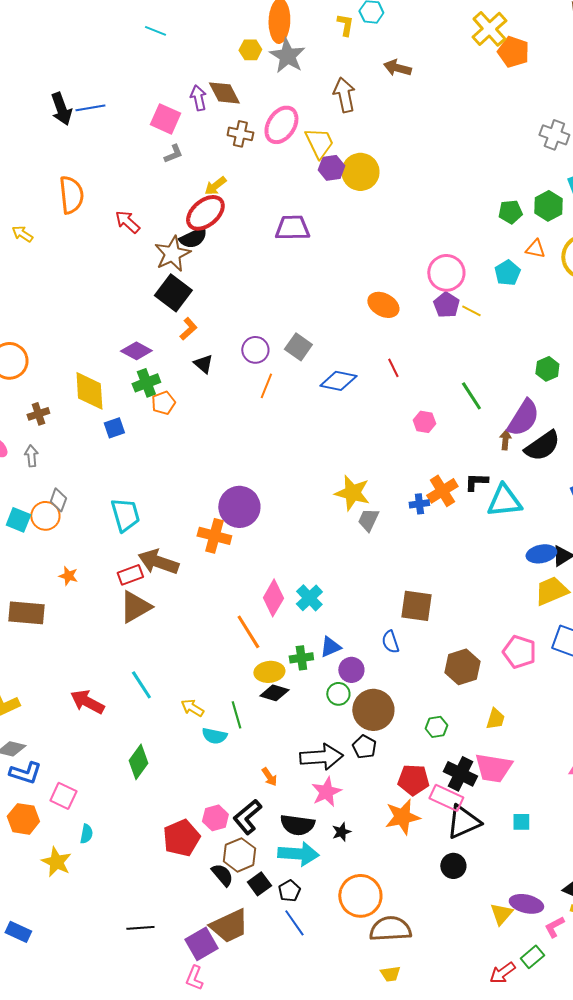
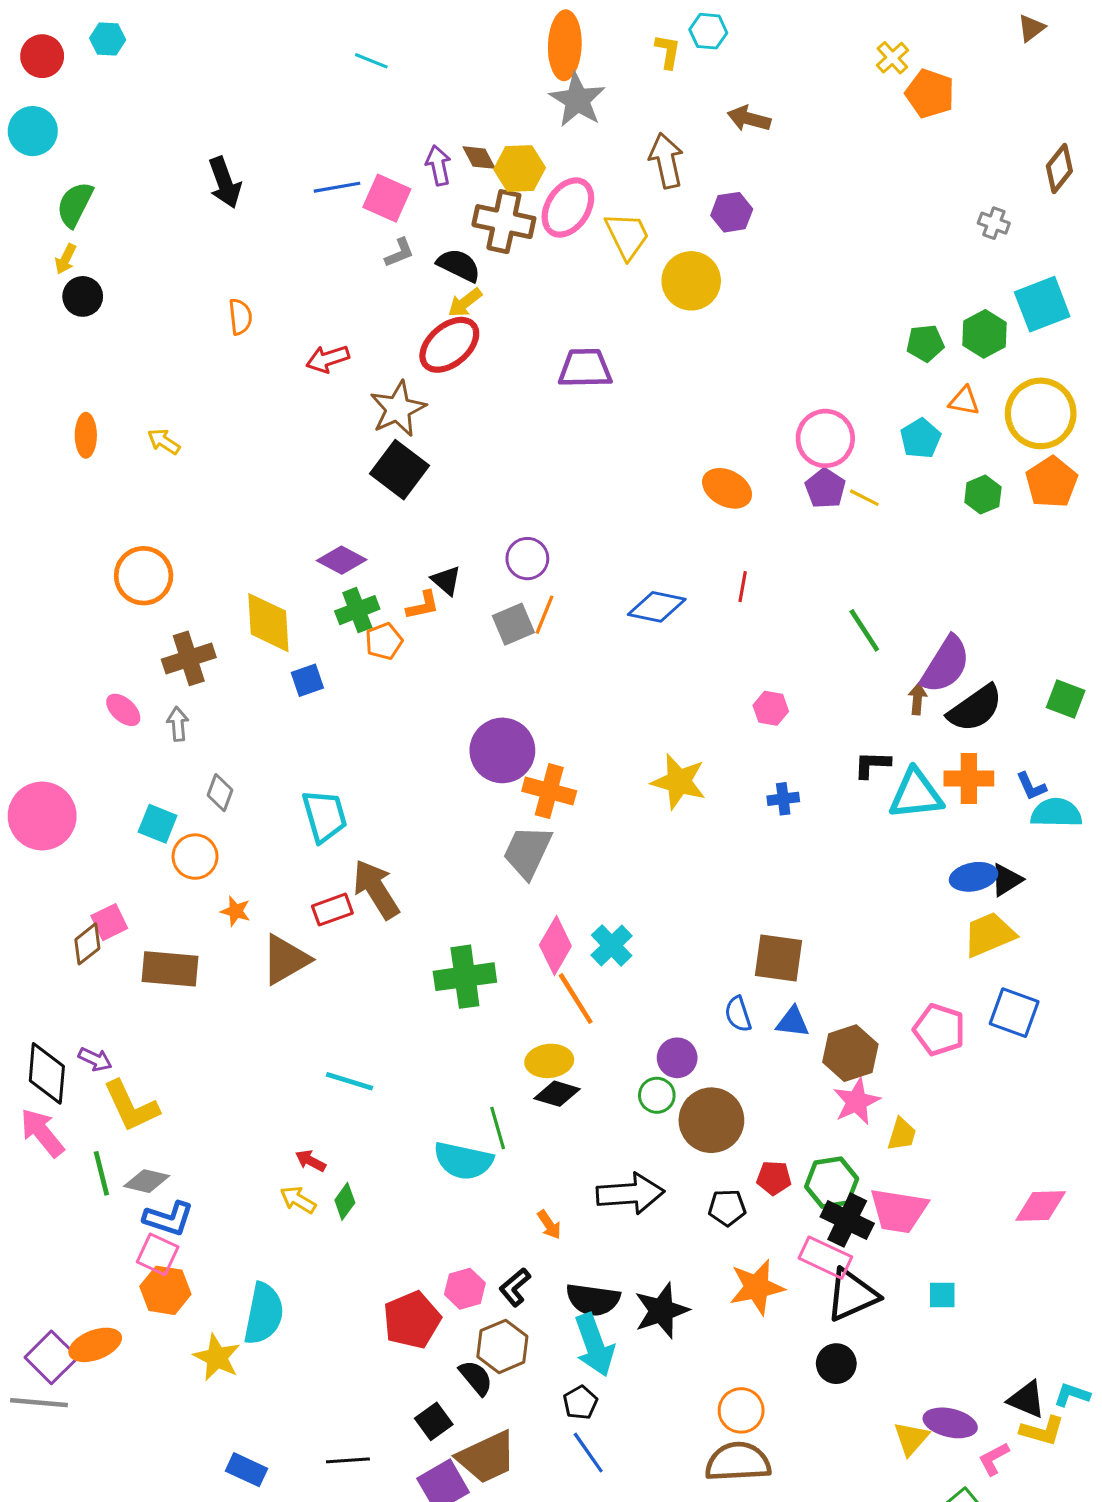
yellow cross: (489, 29) -> (892, 58), size x0.6
yellow hexagon: (250, 50) -> (520, 168), moved, size x1.4
brown diamond: (224, 93) -> (479, 158), size x0.7
blue line: (90, 108) -> (337, 187), moved
brown cross: (240, 134) -> (504, 222), size x1.5
gray cross: (554, 135) -> (994, 223), size x0.7
purple hexagon: (331, 168) -> (732, 212), moved
orange semicircle: (71, 195) -> (240, 317), size x0.6
red arrow: (127, 222) -> (328, 359), turned -60
yellow arrow: (22, 234) -> (164, 442), moved
black semicircle: (193, 238) -> (459, 265), moved, turned -128
orange L-shape: (188, 329) -> (423, 605), moved, turned 30
gray square: (298, 347) -> (513, 624), moved, turned 32
red line: (393, 368) -> (743, 587), turned 36
green hexagon: (547, 369) -> (983, 495), moved
brown cross: (38, 414) -> (189, 658), size x1.5
pink hexagon: (424, 422) -> (771, 708), moved
orange cross: (442, 491) -> (969, 779), moved, turned 32
purple circle: (239, 507) -> (502, 750), moved
orange circle: (45, 516) -> (195, 857), moved
gray trapezoid: (368, 520) -> (527, 852), moved, size x1.5
orange cross: (214, 536) -> (549, 791), moved
brown arrow: (158, 562) -> (376, 889), turned 39
brown triangle: (135, 607) -> (286, 960), moved
orange line: (248, 632) -> (576, 999), moved
blue triangle: (330, 647) -> (793, 1022), moved, turned 30
green cross: (301, 658) -> (465, 977), moved, size x1.6
cyan line: (141, 685) -> (349, 1081), turned -40
red arrow: (87, 702) -> (310, 1161), moved, size x0.6
yellow arrow: (192, 708) -> (298, 1200), moved
green hexagon: (436, 727) -> (832, 1183), moved, size x1.5
cyan semicircle: (214, 736) -> (463, 1161), size x1.5
black pentagon: (364, 747) -> (727, 1208), moved, turned -30
green diamond: (138, 762) -> (345, 1201), size x0.7
red pentagon: (413, 780) -> (774, 1178), moved, size x0.7
pink star: (326, 792) -> (857, 1101), moved
pink square: (63, 796) -> (158, 1254), moved
black L-shape: (247, 817) -> (515, 1287), size x0.7
black star: (341, 832) -> (662, 1311), size x1.8
cyan semicircle: (86, 834) -> (264, 1314), size x2.0
cyan arrow: (298, 854) -> (594, 1345), turned 66
black square: (259, 884) -> (434, 1421), moved
orange circle: (360, 896) -> (741, 1410), moved, size x0.7
blue rectangle: (18, 932) -> (247, 1470), moved

